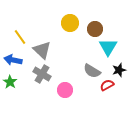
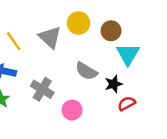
gray triangle: (42, 50) -> (50, 37), moved
black star: (119, 70) -> (114, 84), moved
gray semicircle: (92, 71) -> (86, 71), moved

